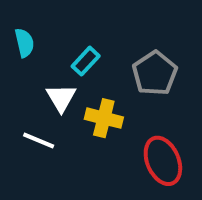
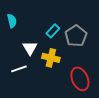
cyan rectangle: (86, 61) -> (53, 31), moved
white line: (39, 141) -> (19, 69), turned -42

